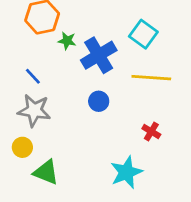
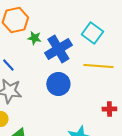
blue circle: (99, 101) -> (58, 84), size x1.5
red cross: (151, 132) -> (109, 109), moved, turned -32

